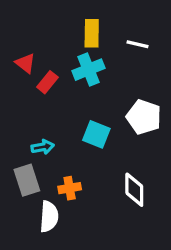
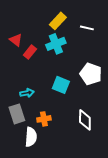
yellow rectangle: (92, 33) -> (58, 21), turned 42

